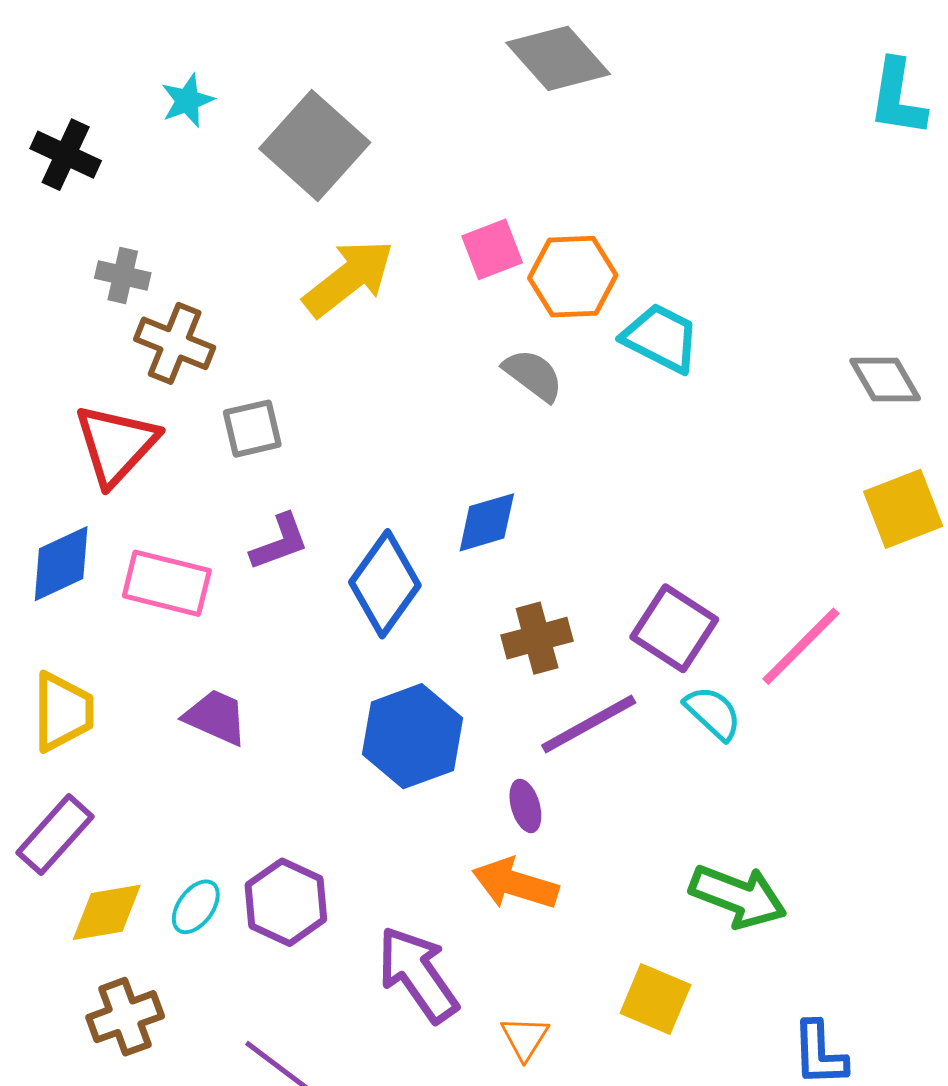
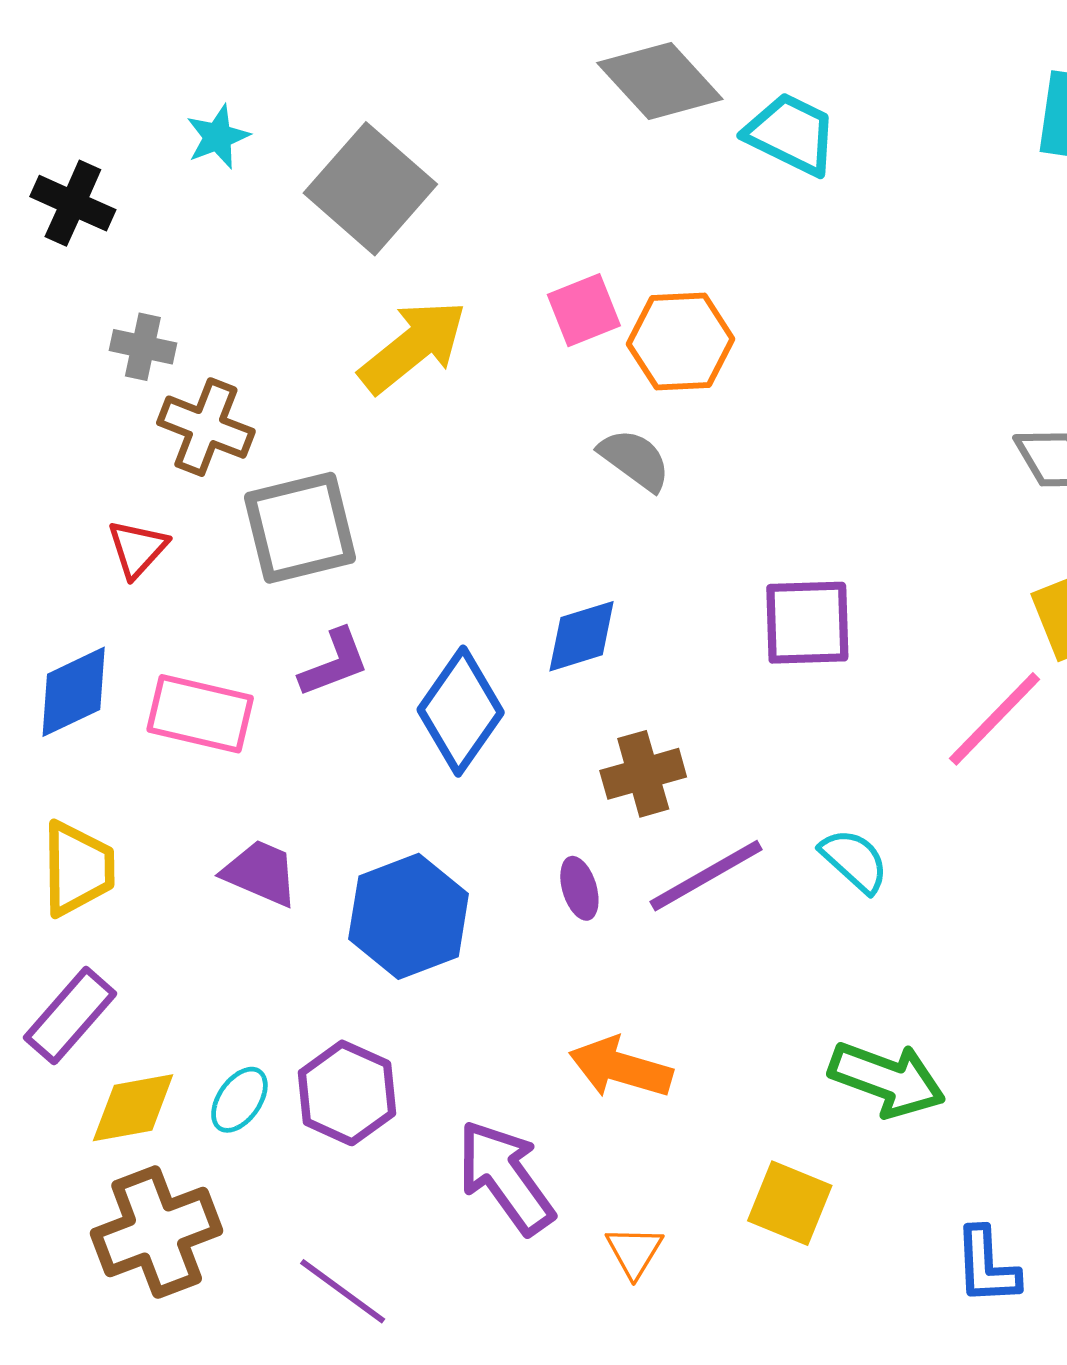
cyan trapezoid: (661, 338) -> (791, 134), moved
gray square: (252, 429) -> (300, 528), size x1.6
red triangle: (116, 444) -> (137, 549), size x0.6
purple square: (674, 628) -> (807, 623), moved, turned -34
pink line: (801, 646) -> (995, 719), moved
blue hexagon: (412, 736) -> (409, 916), moved
purple ellipse: (525, 806) -> (579, 888), moved
brown cross: (125, 1017) -> (157, 1232), size x1.4

